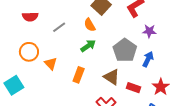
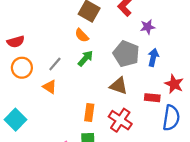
gray line: (59, 27) -> (55, 64), moved
orange circle: (29, 52) -> (22, 68), moved
orange rectangle: (79, 75) -> (89, 112), moved
red rectangle: (133, 88) -> (152, 98), moved

